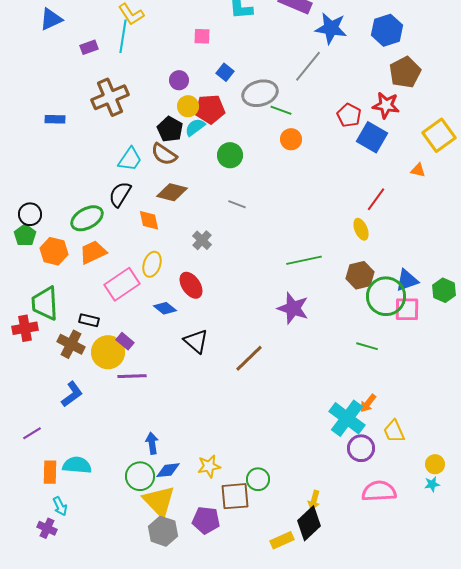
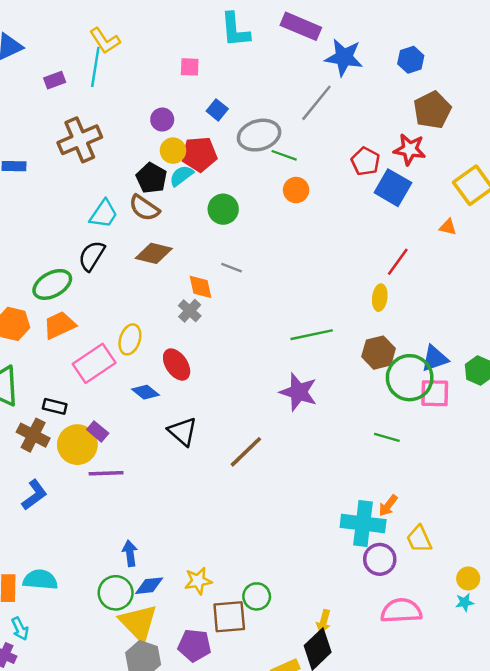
blue hexagon: (387, 30) -> (411, 60), size x0.7
orange diamond: (149, 220) -> (200, 287), moved
yellow ellipse: (361, 229) -> (380, 298), turned 30
cyan cross: (347, 418) -> (363, 523), turned -30

